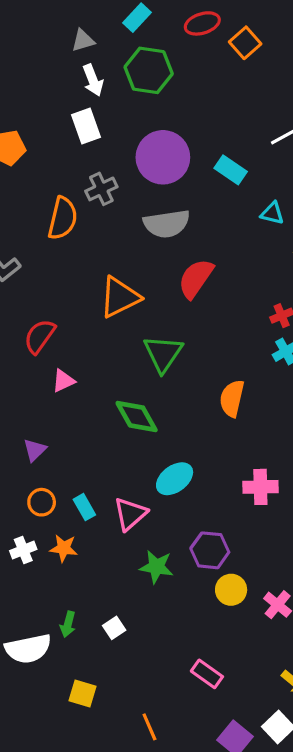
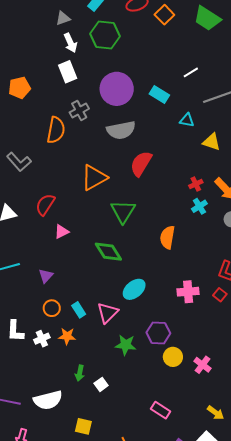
green arrow: (68, 624) -> (80, 373), moved

